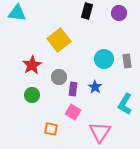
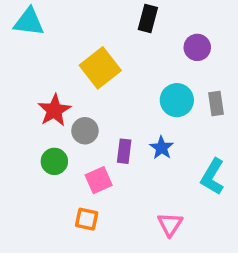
purple circle: (119, 13) -> (197, 47), moved
gray circle: (59, 77) -> (85, 131), moved
pink square: (73, 112) -> (99, 180), moved, turned 35
pink triangle: (100, 132) -> (170, 224), size x0.7

